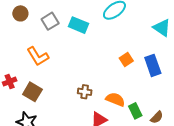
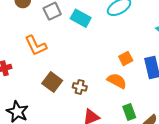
brown square: (32, 92) -> (52, 82), moved
orange semicircle: (115, 99) -> (117, 81), moved

